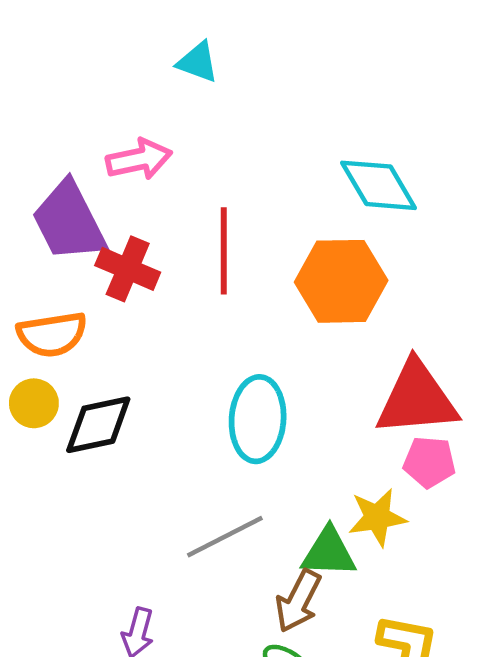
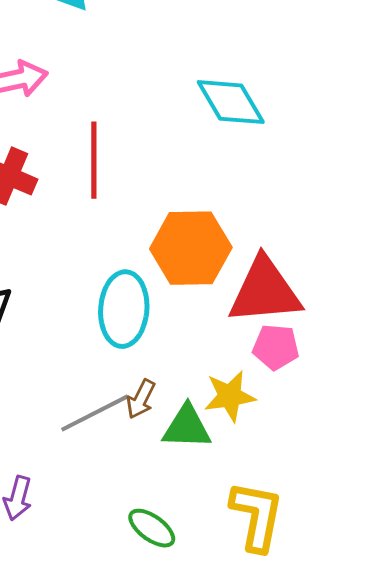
orange hexagon: (341, 281) -> (191, 248), moved
brown arrow: (298, 601) -> (141, 399), moved, size x0.7

